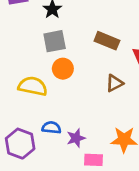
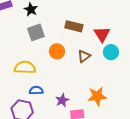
orange circle: (63, 69) -> (57, 51), moved
blue semicircle: (51, 128) -> (36, 90), moved

